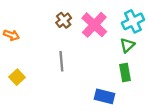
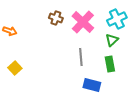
brown cross: (64, 20) -> (56, 18), turned -32
gray line: (61, 61) -> (81, 57), moved

